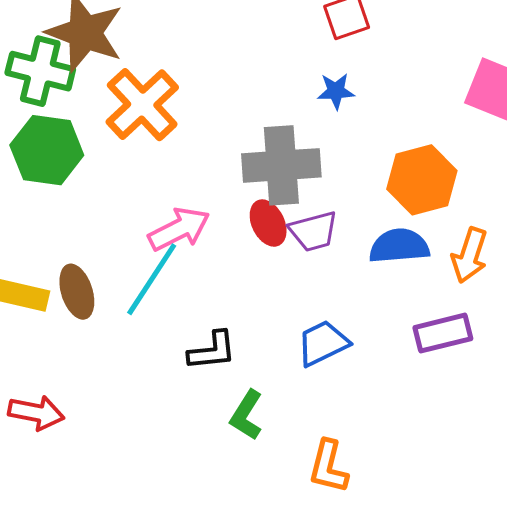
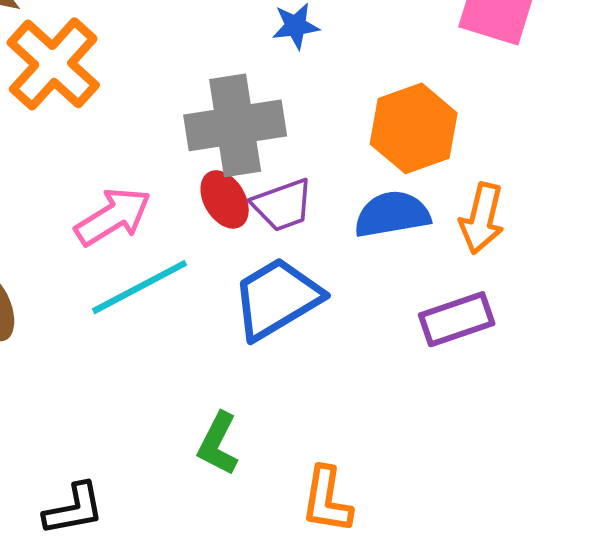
cyan line: (152, 279) -> (140, 287), moved, turned 34
blue trapezoid: (323, 343) -> (277, 298), moved, size x1.4
black L-shape: (212, 351) -> (74, 509), moved

